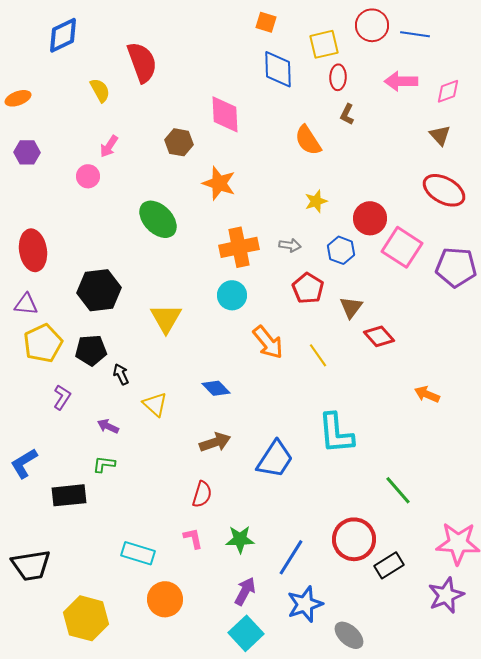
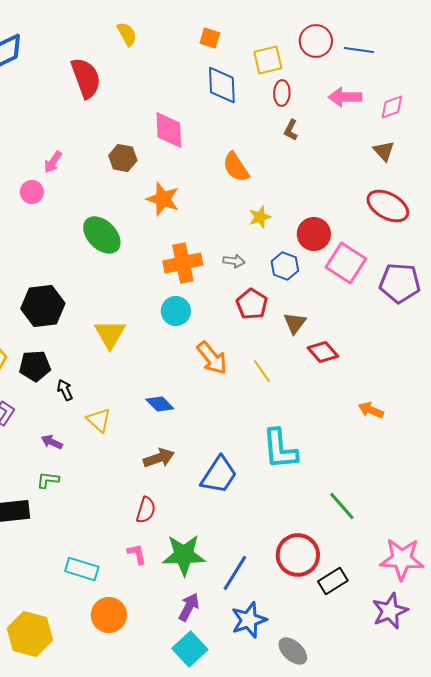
yellow semicircle: (100, 90) -> (127, 34), moved
orange semicircle: (308, 140) -> (236, 167), moved
green star: (240, 539) -> (184, 555), size x1.5

